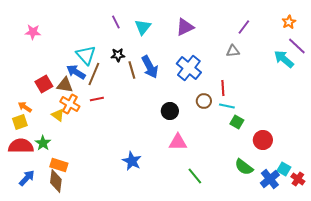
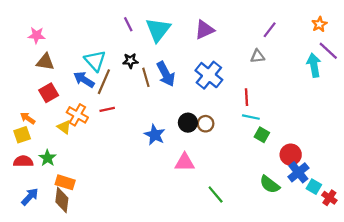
cyan triangle: (143, 27) -> (158, 30), size x1.4
cyan arrow: (284, 59) -> (314, 65), turned 40
brown triangle: (65, 85) -> (45, 62), moved
brown circle: (204, 101) -> (206, 124), moved
pink triangle: (178, 142) -> (185, 162), moved
red semicircle: (21, 146) -> (23, 161), size x0.7
blue star: (132, 161) -> (155, 135), moved
blue cross: (270, 179) -> (298, 172), moved

